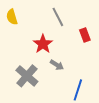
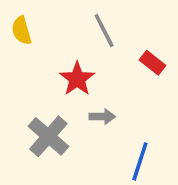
red rectangle: (85, 35) -> (152, 63), turned -32
gray arrow: (57, 65) -> (102, 117), turned -32

